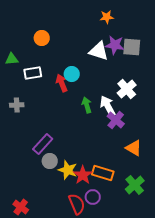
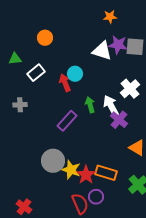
white rectangle: (33, 73) -> (36, 73), turned -30
purple rectangle: (43, 144) -> (67, 121), moved
gray circle: (50, 161) -> (53, 161), size x1.5

